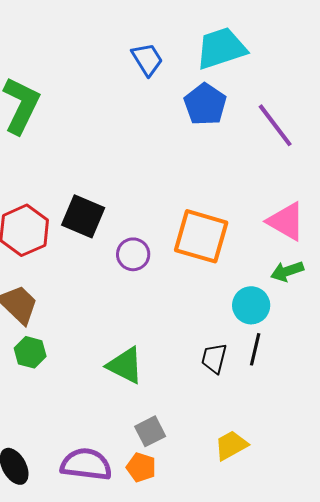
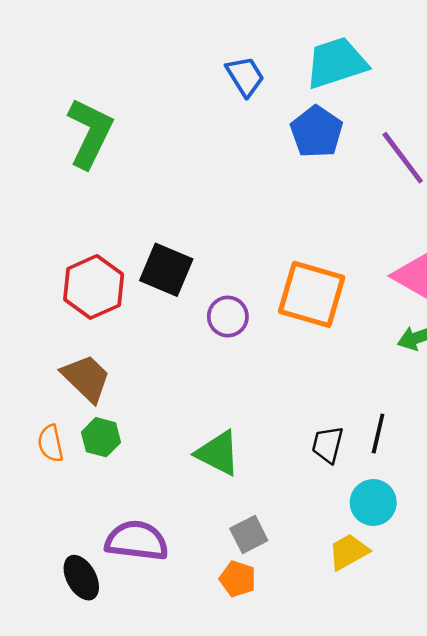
cyan circle: (251, 305) -> (373, 502), moved
purple semicircle: (86, 464) -> (137, 541), moved

